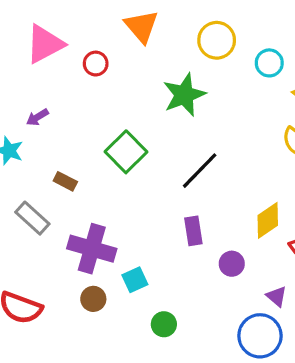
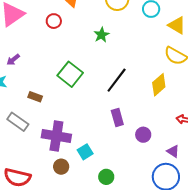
red circle: (96, 64) -> (54, 21), moved
green star: (184, 95) -> (101, 35), size x0.6
yellow diamond: (268, 220) -> (159, 85), moved

